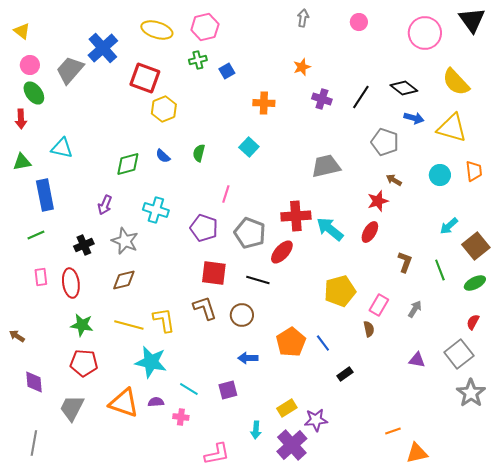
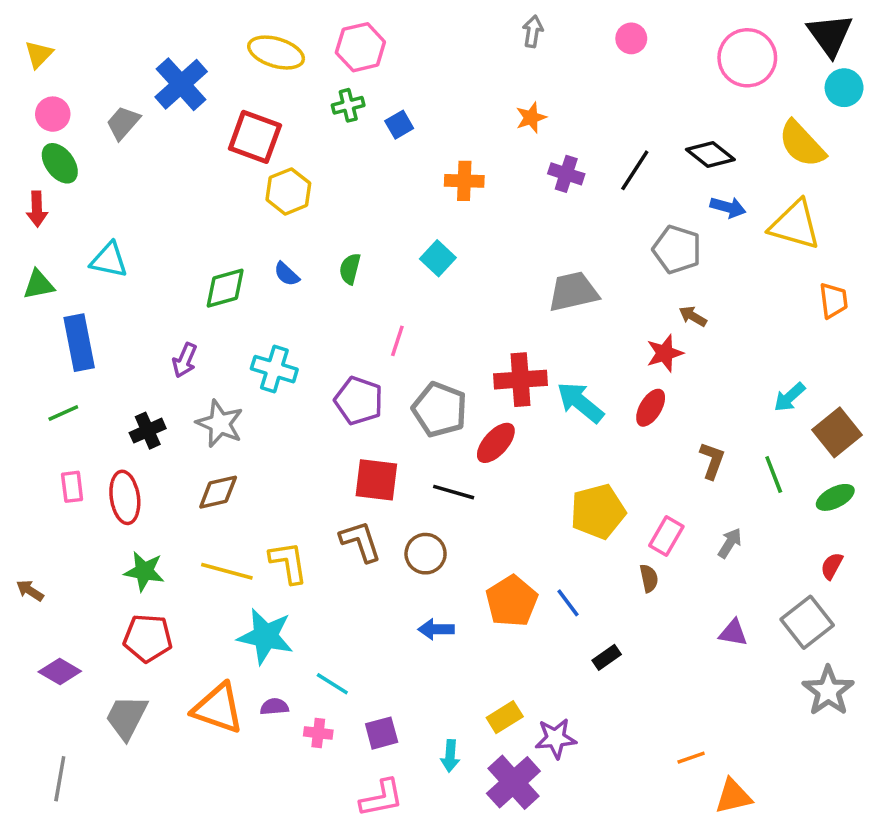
yellow triangle: (22, 31) -> (39, 54), turned 36
gray trapezoid: (70, 70) -> (123, 123), size x0.7
cyan circle: (440, 175) -> (844, 88), moved
purple diamond: (34, 382) -> (60, 671), turned -55
purple square: (228, 390) -> (382, 733), moved

